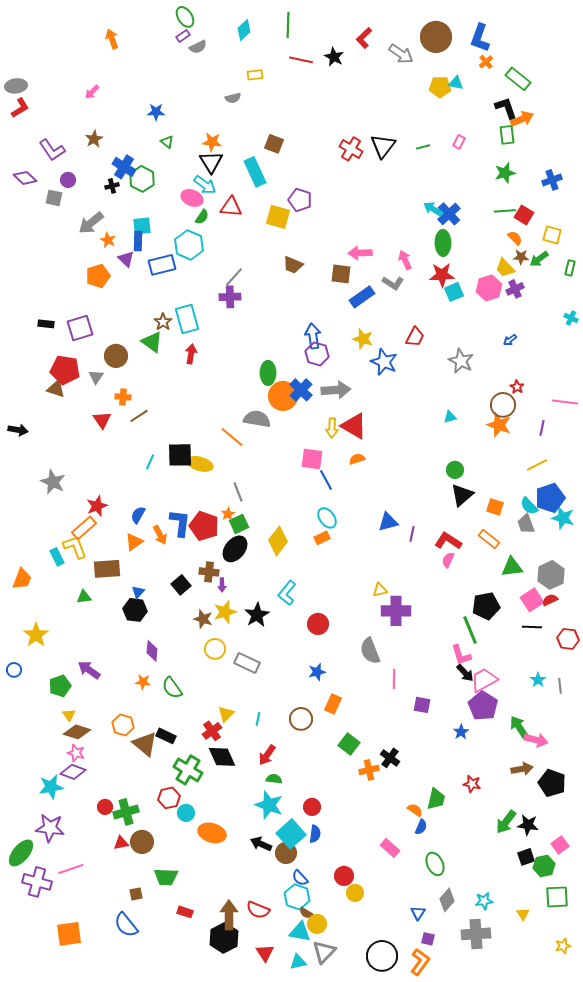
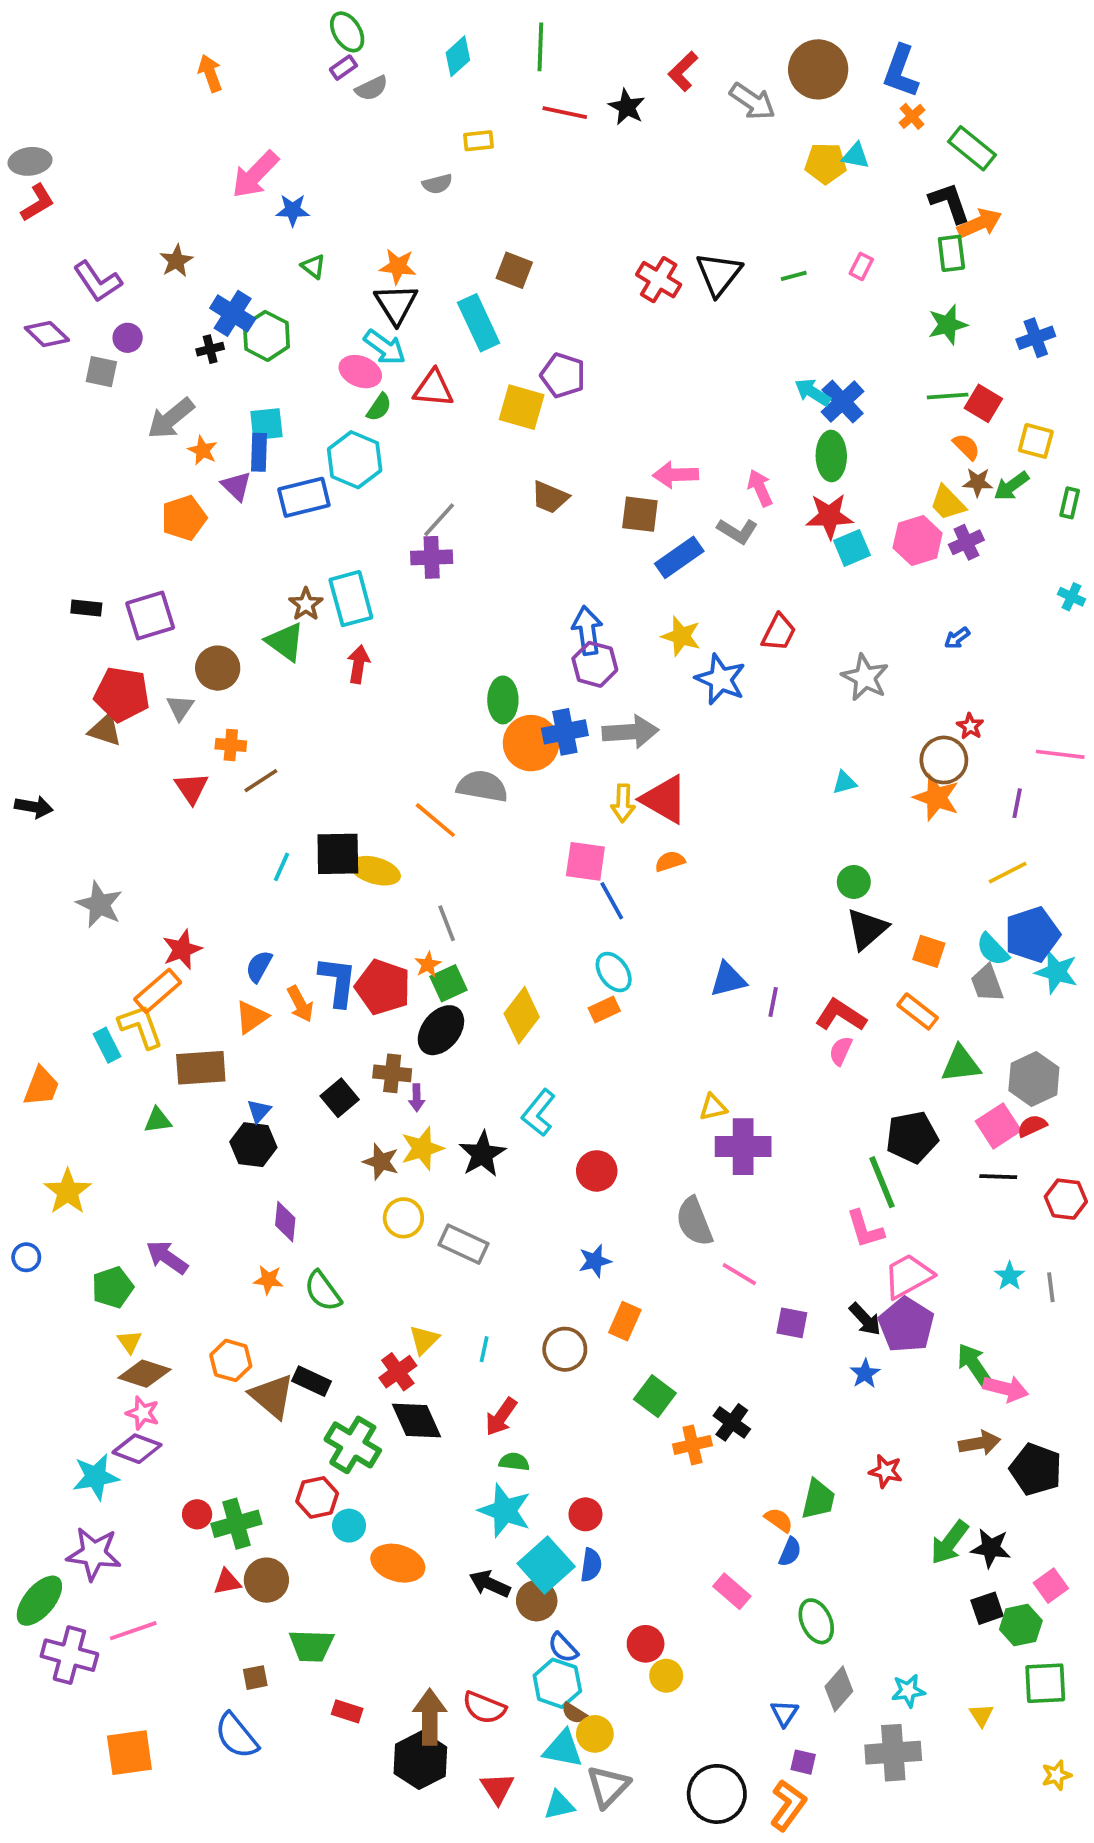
pink arrow: (92, 92) -> (255, 175), moved, size x1.8
blue cross: (301, 390) -> (565, 732), turned 35
black arrow: (465, 673) -> (865, 1319), moved
pink line: (394, 679) -> (739, 1274), turned -60

